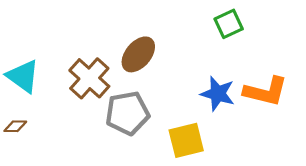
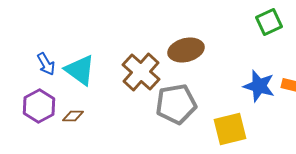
brown ellipse: (138, 54) -> (186, 50), turned 36

